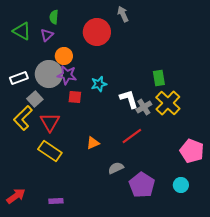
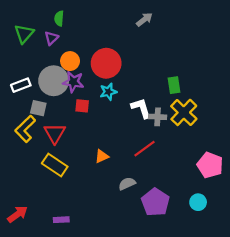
gray arrow: (123, 14) -> (144, 19), moved, turned 77
green triangle: (22, 31) -> (24, 34), turned 42
red circle: (97, 32) -> (106, 63), moved
gray square: (35, 99) -> (38, 108), turned -35
gray cross: (144, 107) -> (158, 117), turned 35

